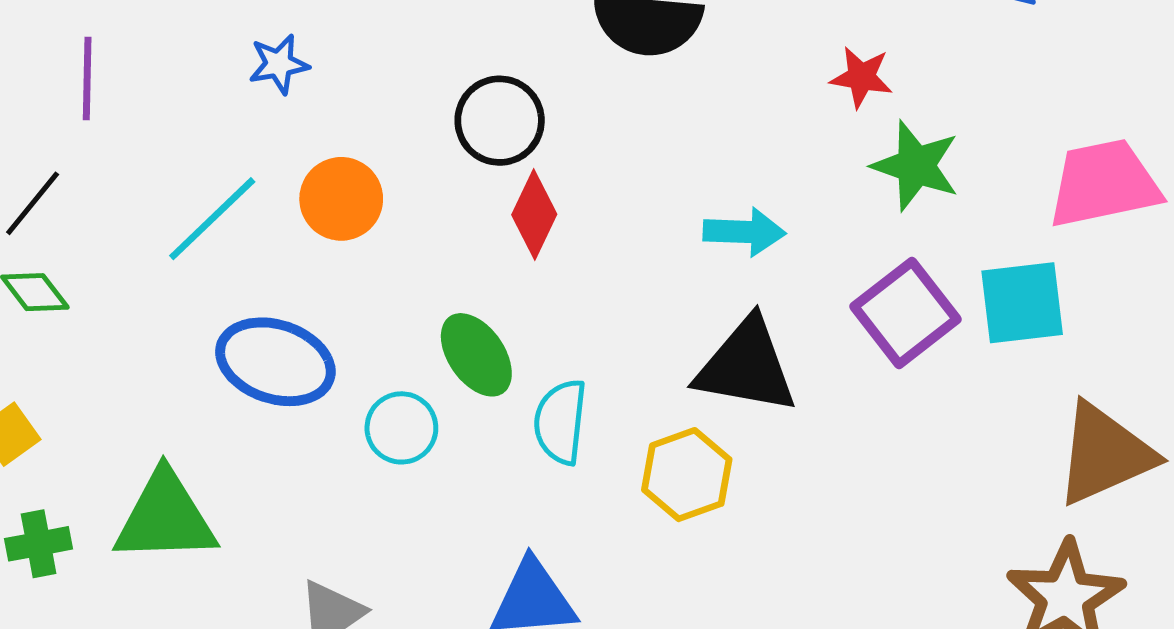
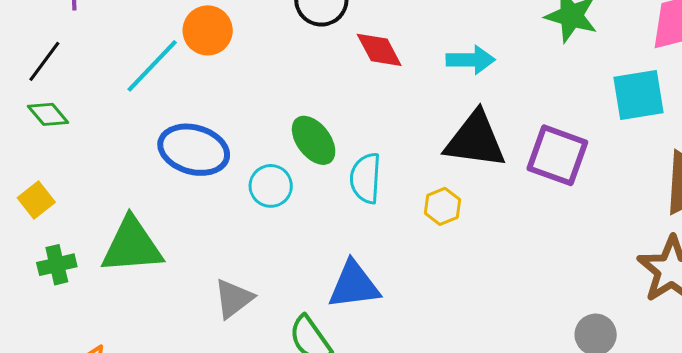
orange circle: (341, 199) -> (208, 30), moved
red diamond: (534, 215) -> (379, 50), moved, turned -51
purple square: (906, 313) -> (557, 155), moved, turned -30
yellow hexagon: (687, 475) -> (442, 206), size x0.7

